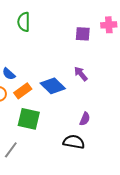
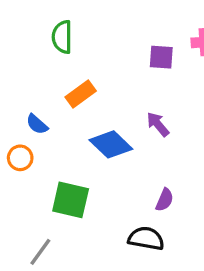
orange rectangle: (23, 91) -> (81, 94), moved

